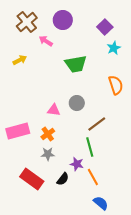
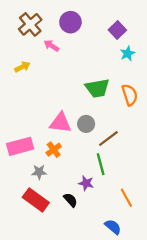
green trapezoid: (76, 64) -> (97, 88), moved
gray circle: (77, 103) -> (86, 124), moved
pink triangle: (54, 110) -> (60, 123), size x1.5
gray star: (48, 154) -> (39, 172), moved
orange line: (93, 177) -> (126, 198), moved
black semicircle: (63, 179) -> (70, 200), turned -80

